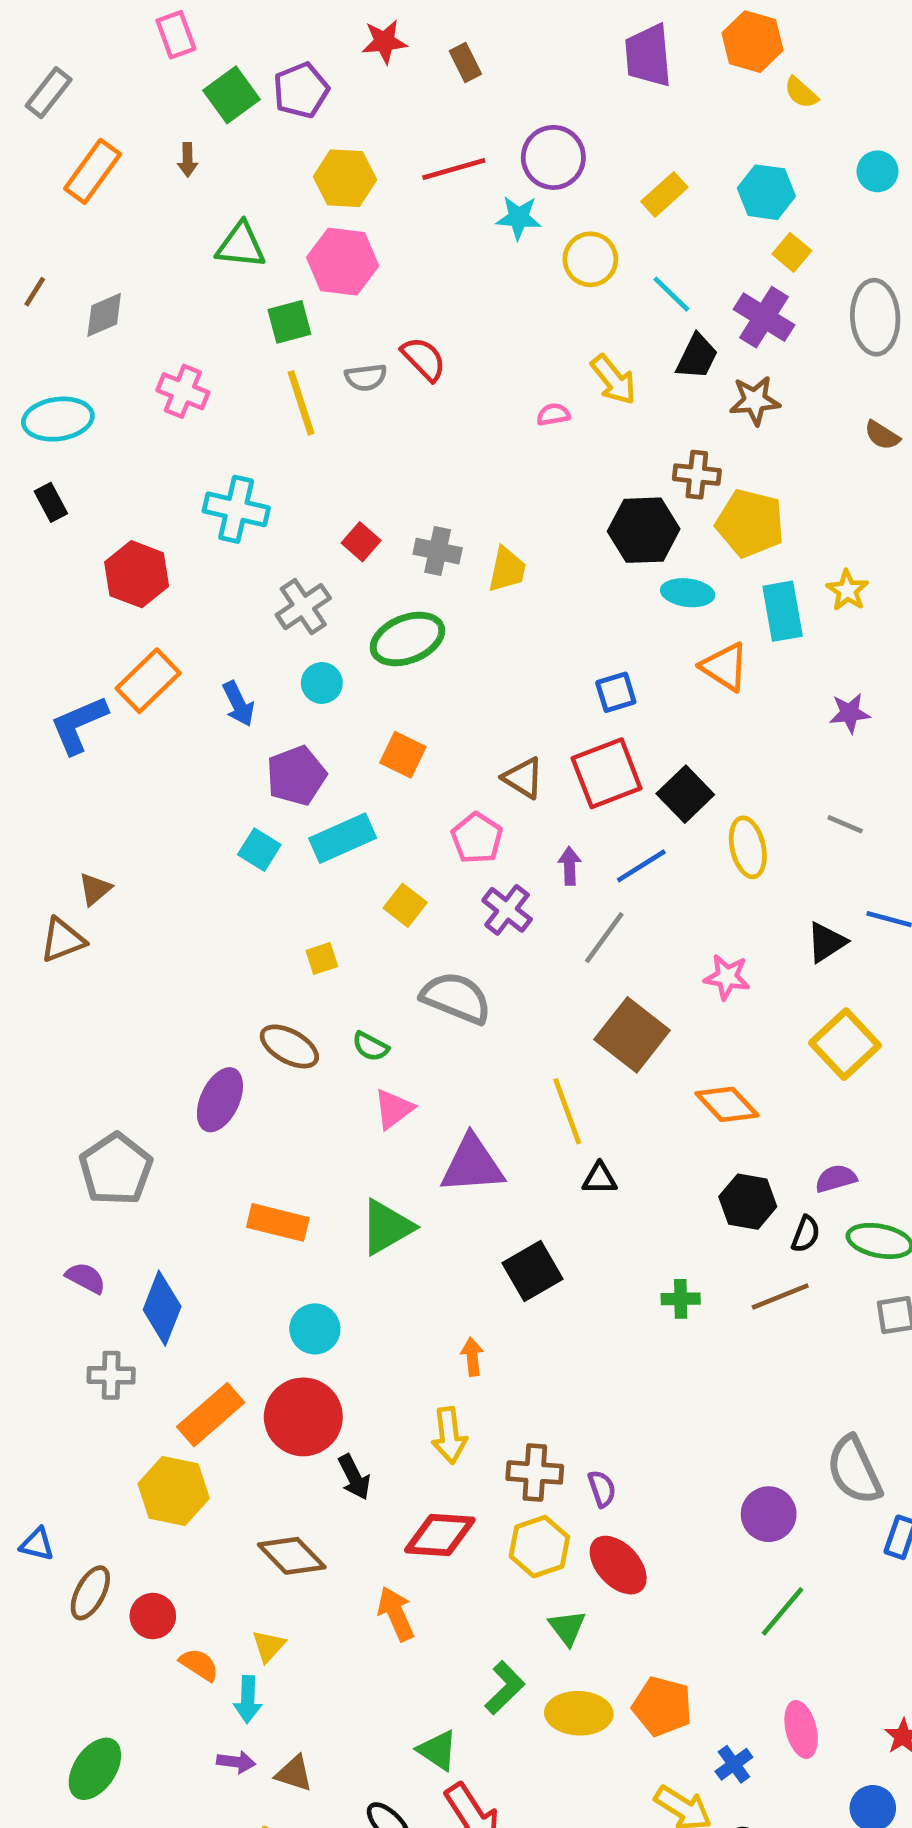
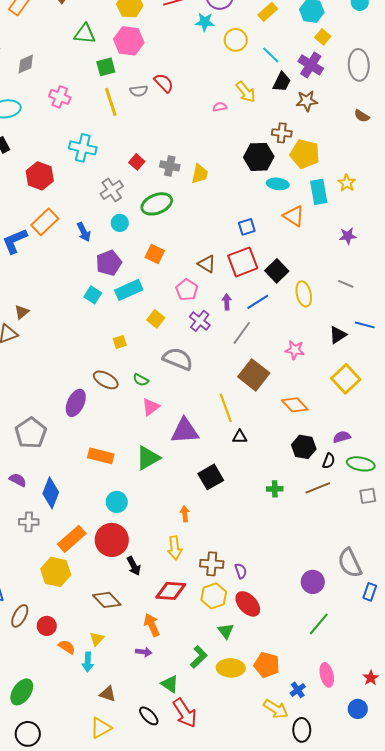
purple arrow: (236, 1762) -> (144, 652), moved

